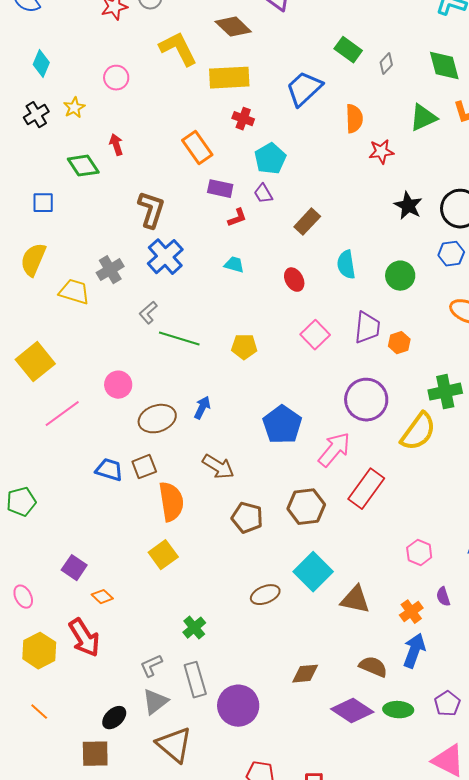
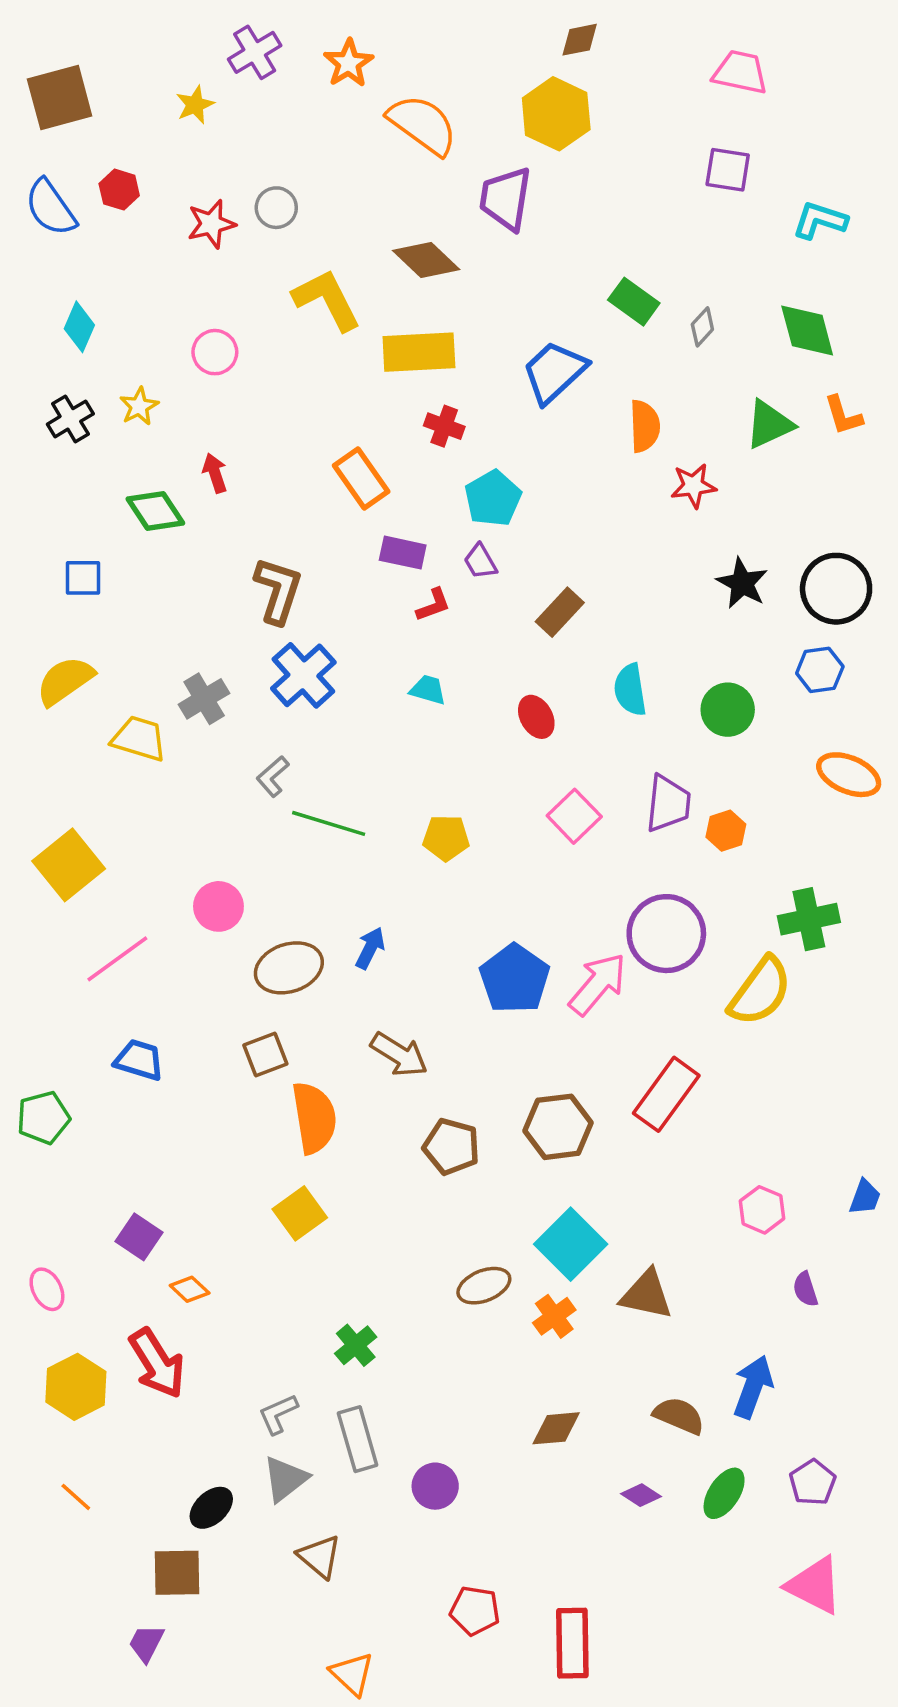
yellow semicircle: (33, 260) -> (65, 681), turned 32
pink arrow: (334, 450) -> (598, 984), moved
blue trapezoid: (109, 470) -> (139, 1060), moved
orange cross: (411, 612) -> (554, 1316), moved
purple circle: (238, 706) -> (435, 1486), size x0.6
green ellipse: (398, 710) -> (724, 1493), turned -60
purple diamond: (352, 711) -> (641, 1495), size x0.5
brown triangle: (174, 745) -> (320, 1557), size x0.7

